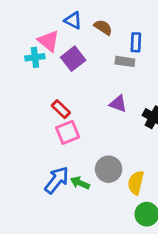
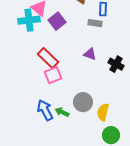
cyan cross: (35, 57) -> (29, 20), size x1.5
red rectangle: (61, 109) -> (48, 58), size x1.5
blue arrow: (57, 180) -> (45, 110), turned -65

